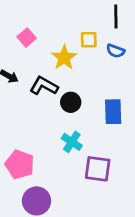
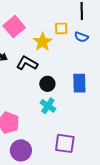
pink square: (27, 38) -> (14, 27), size x1.5
black circle: (71, 102) -> (47, 84), moved
purple square: (98, 169) -> (65, 143), moved

